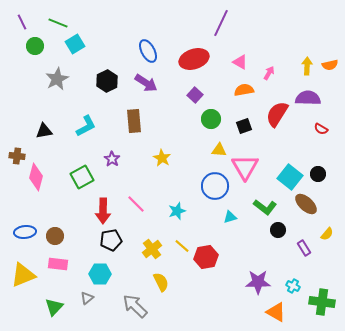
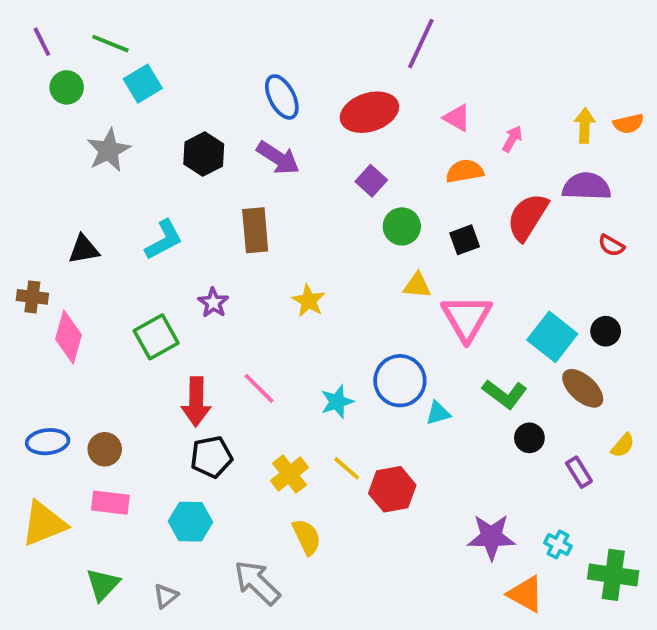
blue circle: (215, 186) -> (400, 381), moved
gray triangle: (87, 298) -> (166, 596), moved

